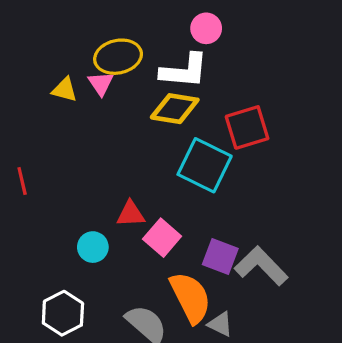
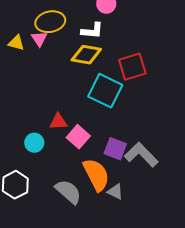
white L-shape: (184, 71) -> (92, 31), size x0.7

